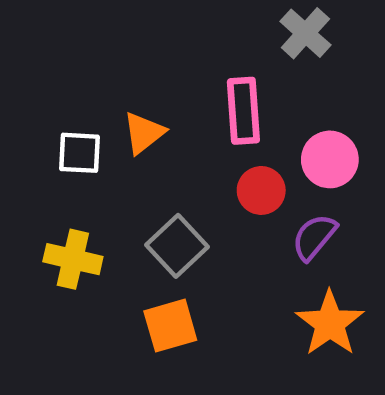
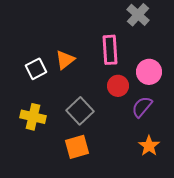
white square: (80, 153) -> (36, 69), turned -30
orange star: (330, 323) -> (149, 146), size x0.7

